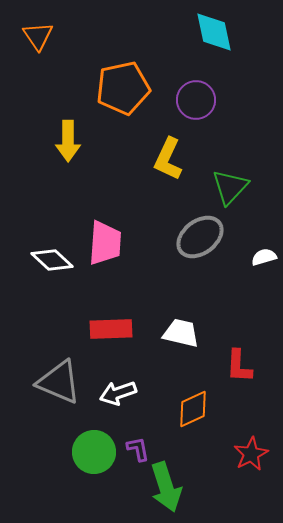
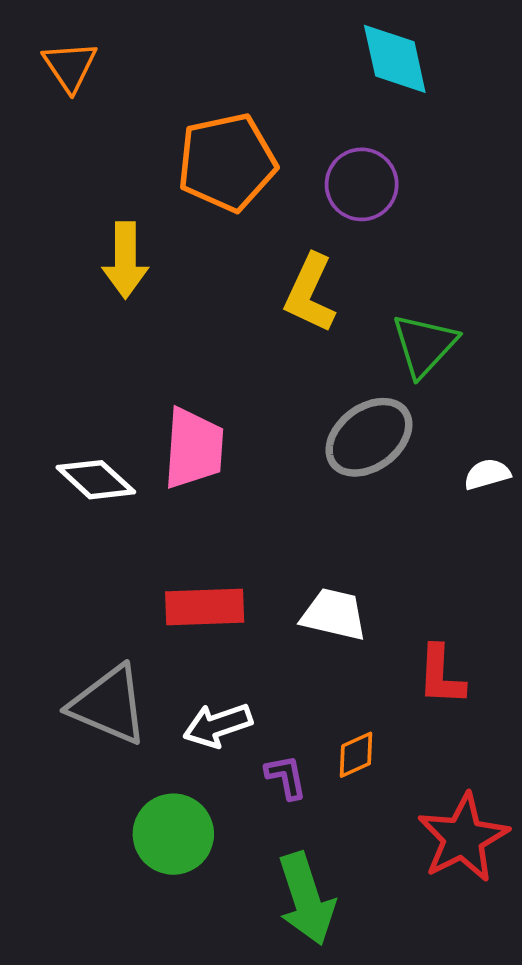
orange diamond: (193, 409) -> (356, 755), size x0.7
purple L-shape: (138, 449) -> (286, 777), moved
red star: (251, 454) -> (463, 838), size x1.4

